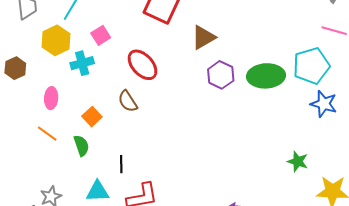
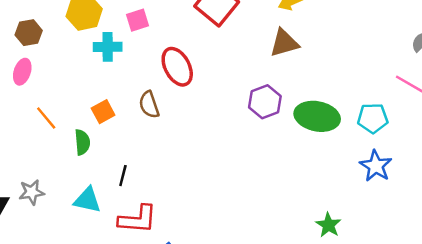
brown triangle: (203, 37) -> (284, 43), moved
cyan pentagon: (311, 66) -> (373, 118), size x0.7
pink ellipse: (51, 98) -> (22, 72), moved

